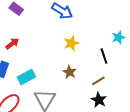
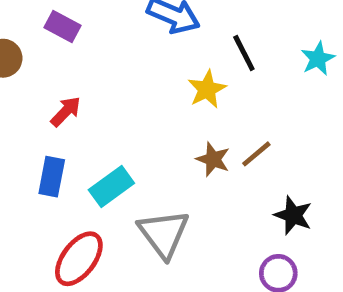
black line: (104, 56) -> (244, 53), moved
brown line: (98, 81) -> (256, 154), moved

